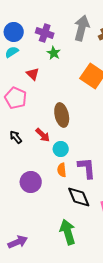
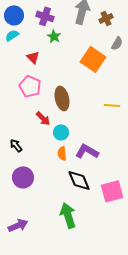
pink pentagon: (16, 98) -> (30, 86), moved
black arrow: (16, 137) -> (16, 145), moved
purple L-shape: (87, 168) -> (87, 151), turned -55
purple circle: (31, 182) -> (23, 177), moved

